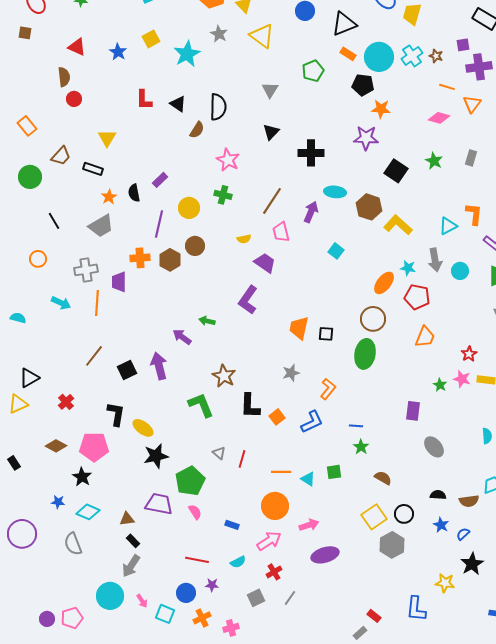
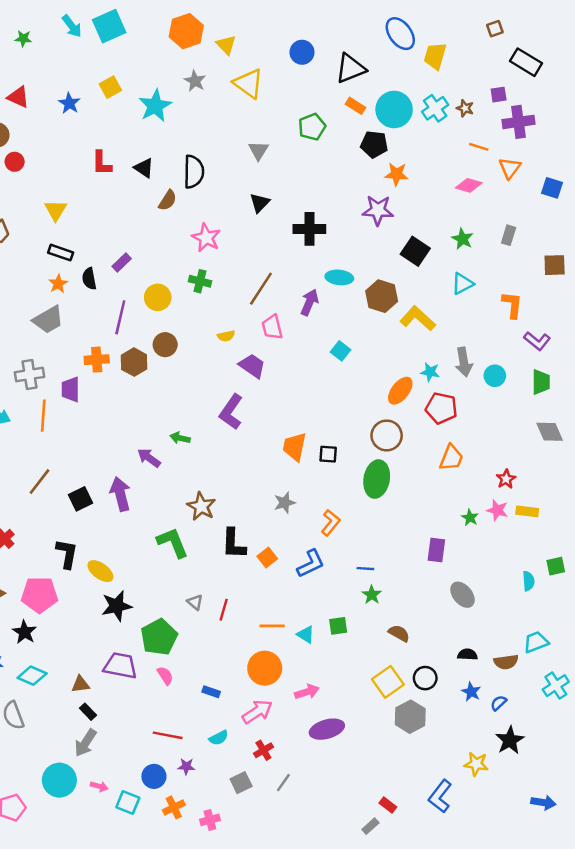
black rectangle: (93, 169) -> (61, 253), moved
cyan triangle: (448, 226) -> (462, 284), moved
pink arrow: (142, 601) -> (99, 786), turned -40
blue L-shape: (416, 609) -> (440, 796), turned 32

